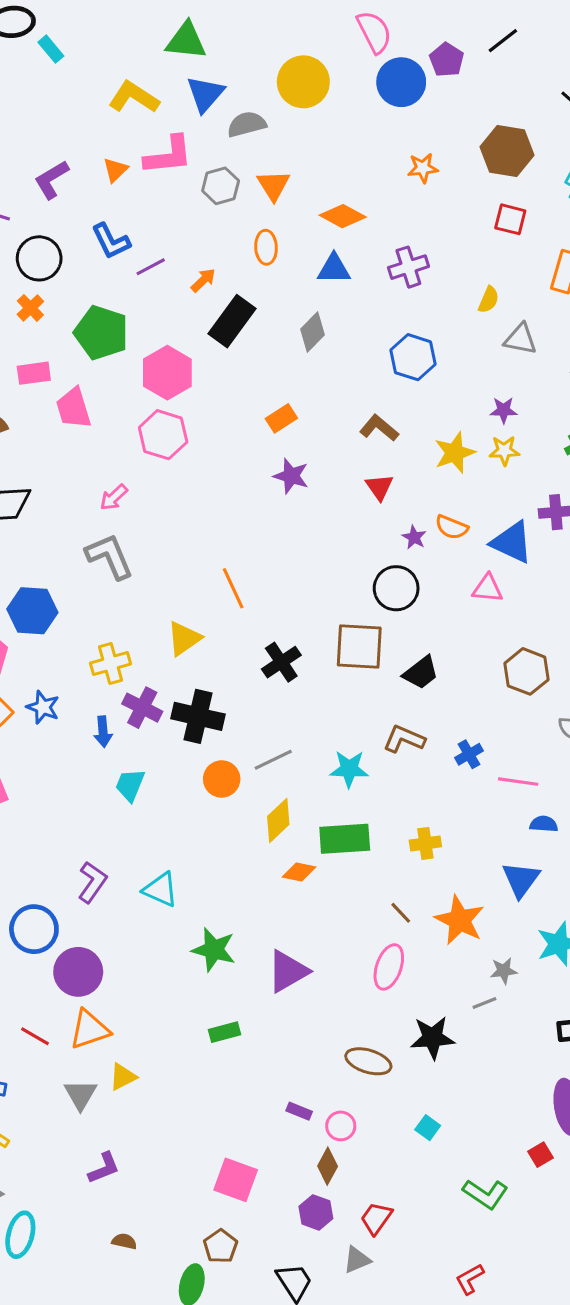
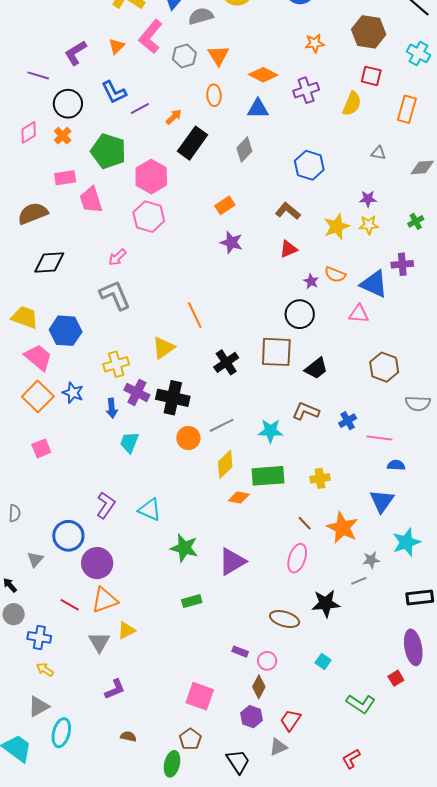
pink L-shape: (168, 155) -> (151, 37), turned 136
purple cross: (408, 267) -> (306, 90), moved
yellow semicircle: (489, 300) -> (352, 104), moved, size x1.4
gray triangle: (520, 339) -> (378, 153), size x0.7
red triangle: (379, 487) -> (288, 249), turned 42

